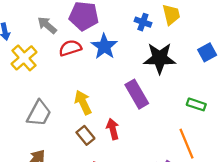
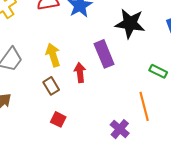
red arrow: (113, 129) -> (80, 73), moved

